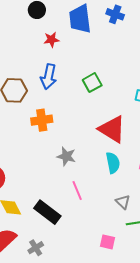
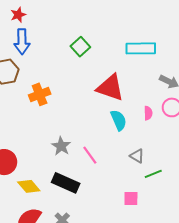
red star: (51, 40) -> (18, 15), moved
blue arrow: (49, 77) -> (22, 42), moved
gray star: (66, 156) -> (61, 146), moved, turned 30

